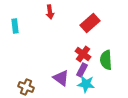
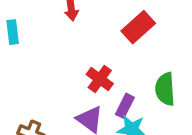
red cross: (83, 54) -> (100, 79), moved

